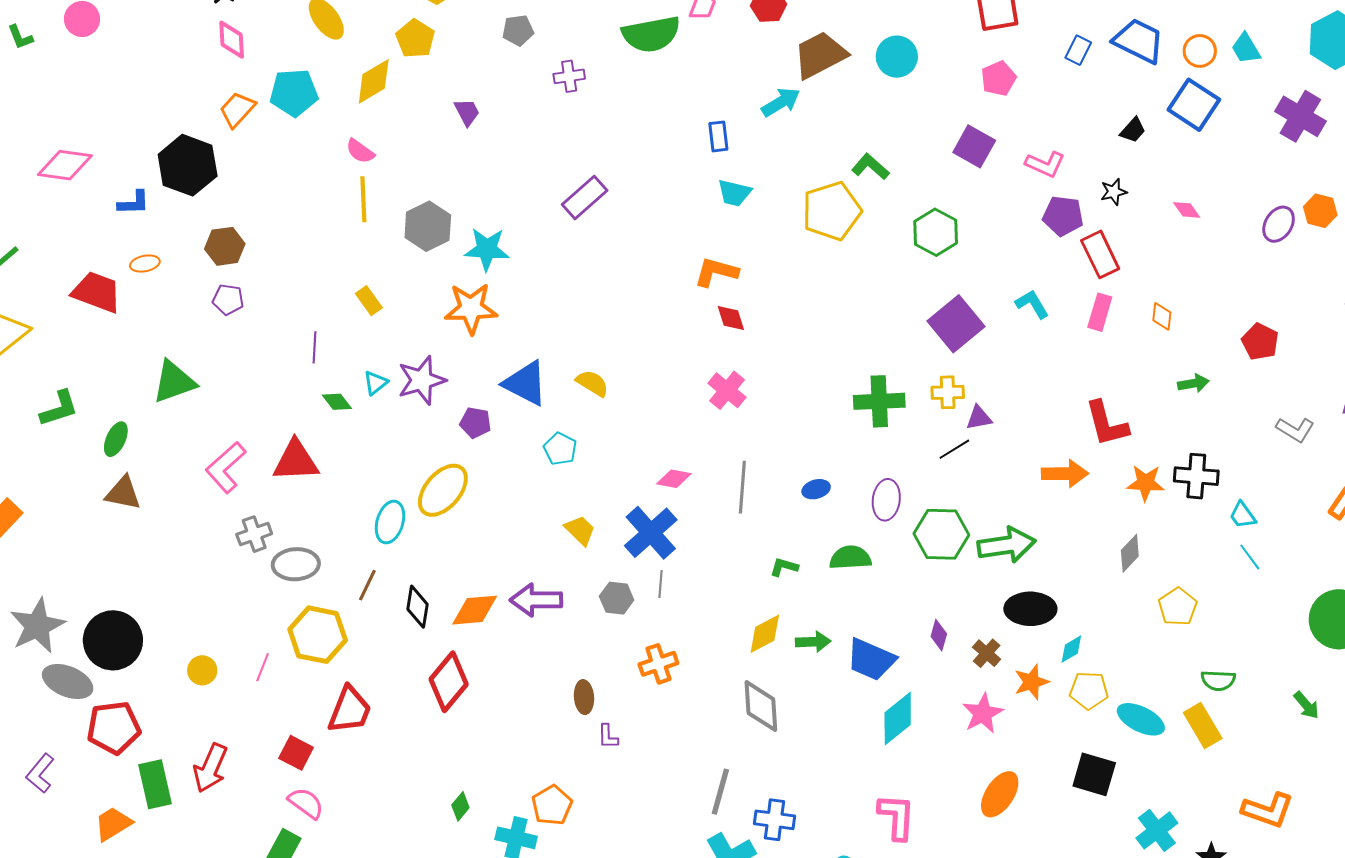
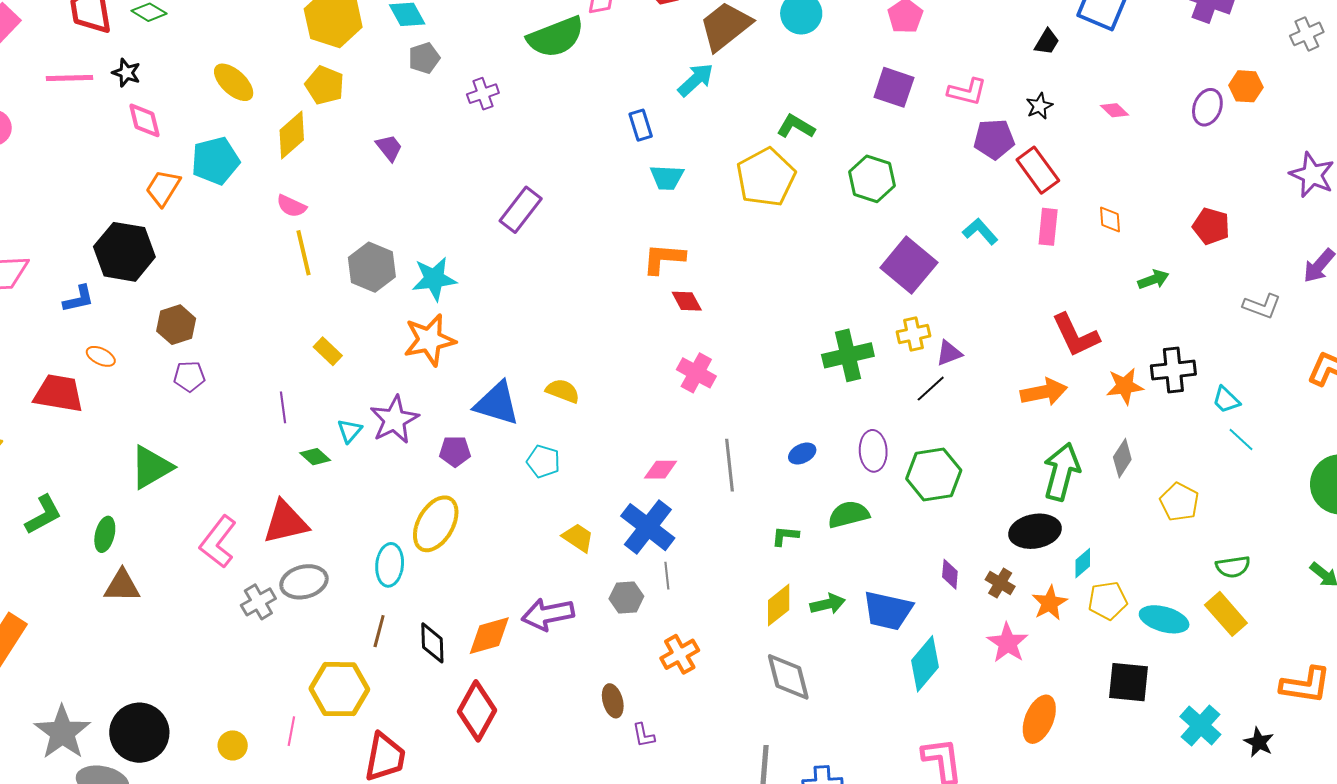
orange ellipse: (145, 264) -> (101, 356), turned 48
green arrow: (1006, 545) -> (1062, 472), moved, turned -56
gray ellipse: (296, 564) -> (304, 582), moved

